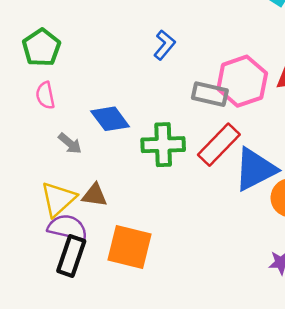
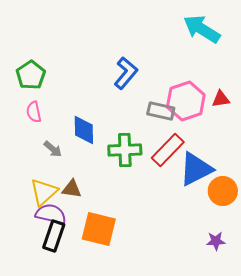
blue L-shape: (164, 45) -> (126, 73), size x1.4
blue diamond: (110, 119) -> (84, 130), turned 36

